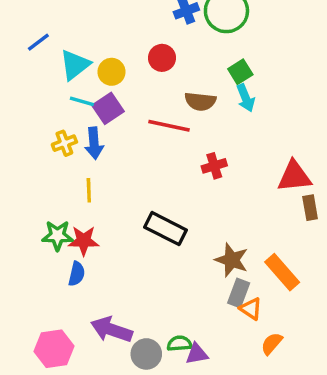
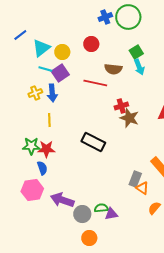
brown star: (232, 260) -> (129, 118), moved
blue semicircle: (77, 274) -> (42, 168), turned -32
pink hexagon: (54, 349) -> (32, 190), moved

